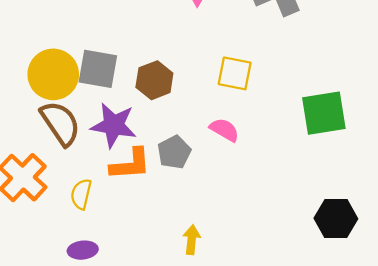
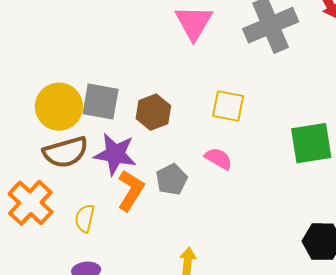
brown semicircle: (60, 123) -> (66, 152), turned 108
orange L-shape: (130, 164) -> (131, 190), turned -54

